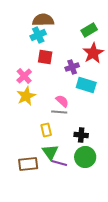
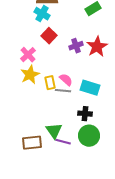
cyan cross: (38, 35) -> (42, 14), turned -35
red star: (93, 53) -> (97, 47), moved
red square: (45, 57) -> (49, 36), turned 35
cyan rectangle: (86, 85) -> (90, 88), moved
yellow rectangle: (46, 130) -> (50, 83), moved

